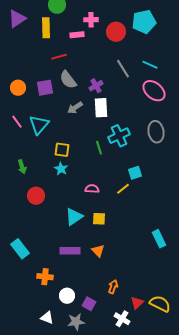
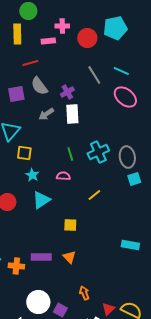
gray ellipse: (156, 132) -> (127, 157), moved
cyan cross: (119, 136) -> (98, 152), moved
yellow square: (62, 150) -> (24, 153), moved
cyan square: (135, 173) -> (134, 179), moved
pink semicircle: (92, 189) -> (63, 176), moved
cyan triangle: (74, 217) -> (41, 200), moved
cyan rectangle: (159, 239) -> (130, 245), turned -54
orange cross: (45, 277) -> (16, 266), moved
orange arrow: (113, 287) -> (84, 293), turned -40
white circle: (67, 296) -> (38, 302), size x1.5

